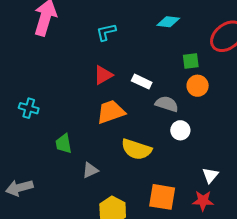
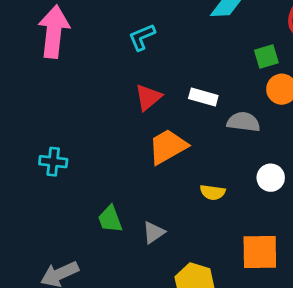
white circle: (180, 130) -> (271, 178), moved
green trapezoid: (64, 144) -> (110, 219), moved
yellow semicircle: (136, 149) -> (213, 192), size x0.6

